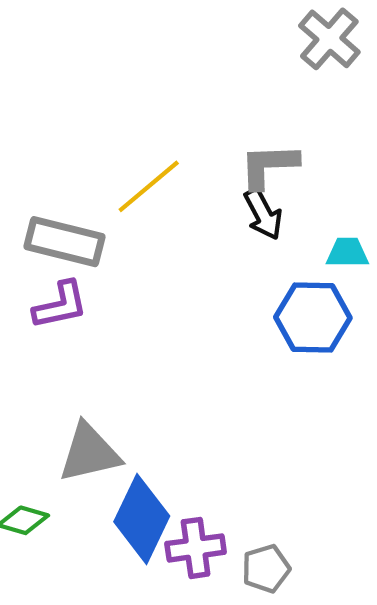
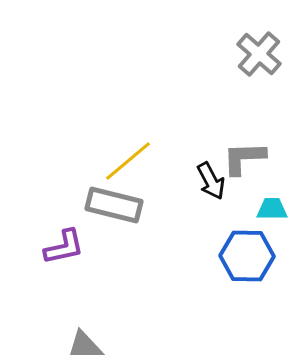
gray L-shape: (269, 166) -> (244, 158), moved
gray rectangle: (65, 242) -> (114, 205), moved

